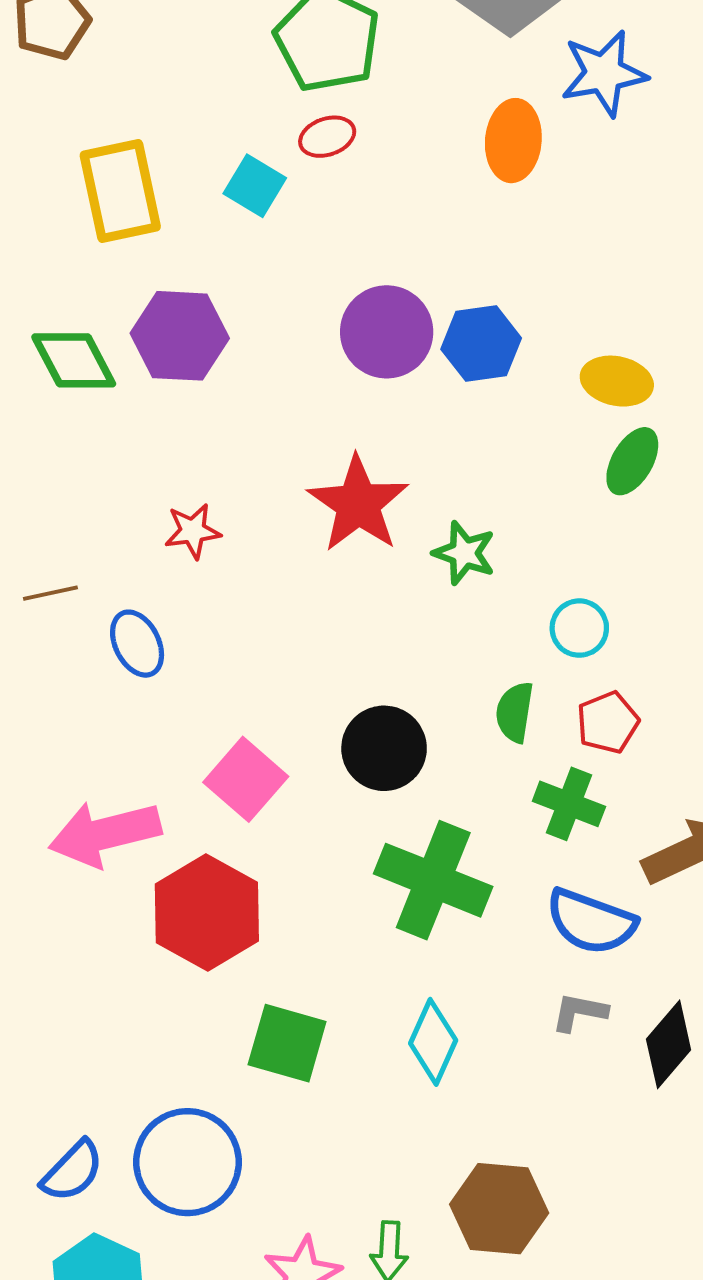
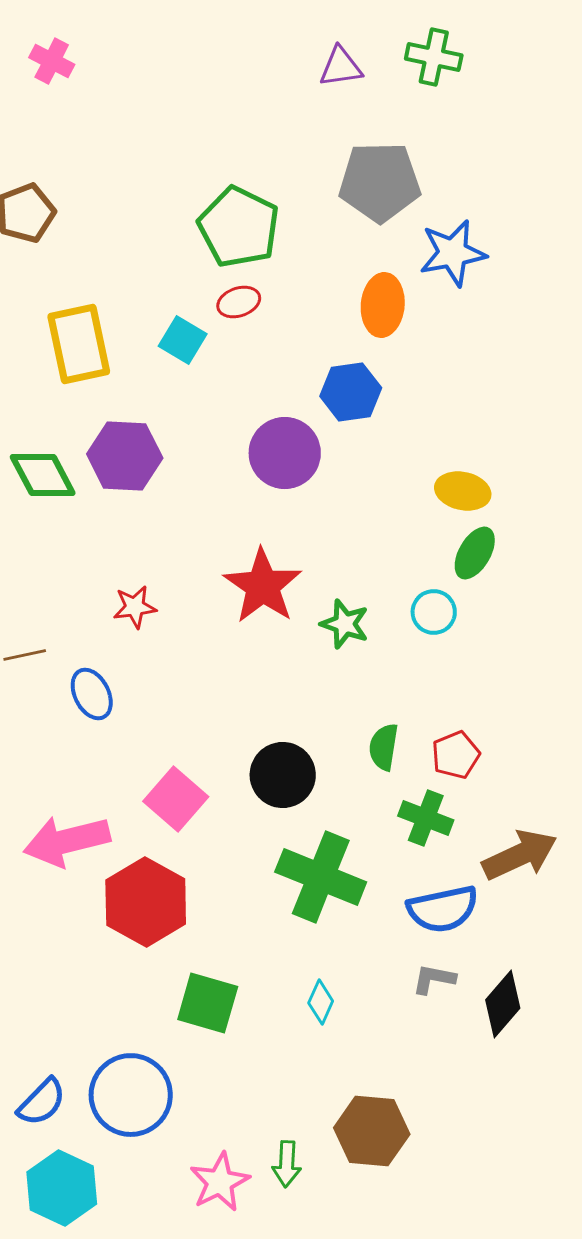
blue hexagon: (481, 344) -> (351, 392), moved
cyan circle: (579, 628) -> (434, 612), moved
blue semicircle: (591, 922) -> (443, 909), turned -32
cyan diamond: (433, 1042) -> (321, 1002), size x0.7

